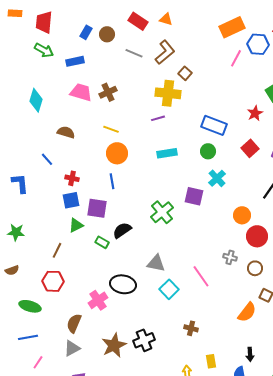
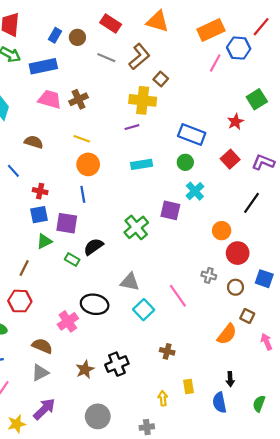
orange triangle: (166, 19) -> (158, 21), moved, size x1.6
blue rectangle: (75, 61) -> (43, 66), size x1.4
brown semicircle: (74, 323) -> (42, 346), turned 90
brown star: (114, 345) -> (85, 369), size x0.7

